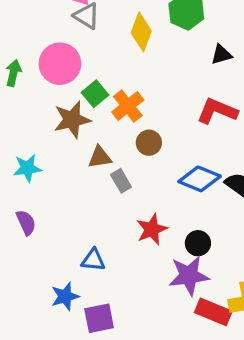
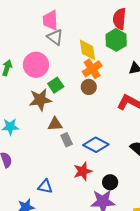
yellow diamond: (141, 32) -> (87, 50), turned -35
orange cross: (128, 106) -> (92, 69), moved
brown circle: (149, 143) -> (89, 87), moved
blue diamond: (200, 179) -> (96, 145), moved

